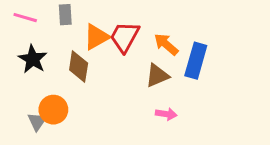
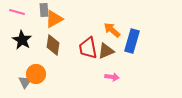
orange triangle: (96, 37) -> (54, 19), moved
red trapezoid: (125, 37) -> (88, 48), moved, turned -40

